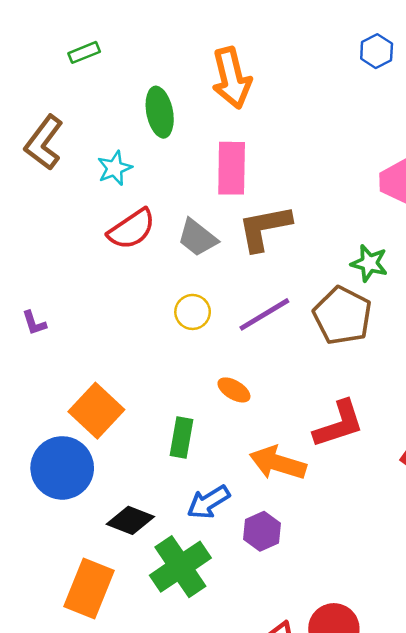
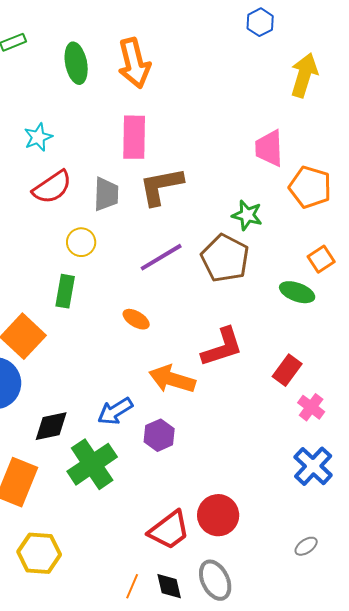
blue hexagon: (377, 51) -> (260, 22), moved
green ellipse: (160, 112) -> (76, 63), moved
gray trapezoid: (197, 238) -> (106, 194), turned -126
yellow circle: (193, 312) -> (81, 242), moved
green rectangle: (182, 437) -> (65, 291), moved
black diamond: (130, 520) -> (51, 426), turned -33

